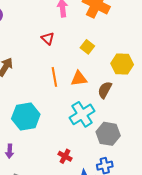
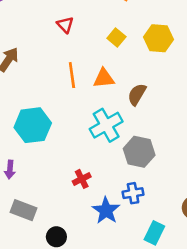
yellow hexagon: (122, 64) -> (158, 38), moved
red cross: (65, 156) -> (82, 179), turned 32

